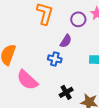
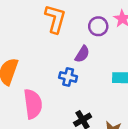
pink semicircle: (27, 80) -> (33, 104), turned -140

